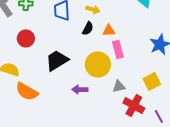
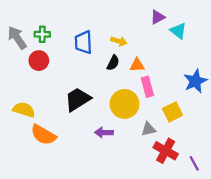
red circle: (26, 38) -> (39, 61), moved
yellow square: (152, 81) -> (172, 112), moved

